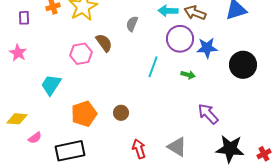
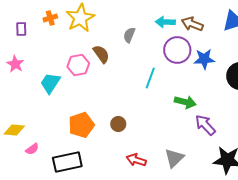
green arrow: (188, 75) -> (185, 102), moved, size x1.5
cyan trapezoid: (51, 85) -> (50, 83), moved
gray triangle: (177, 147) -> (174, 158), turned 45
red arrow: (139, 149) -> (136, 160), turned -54

